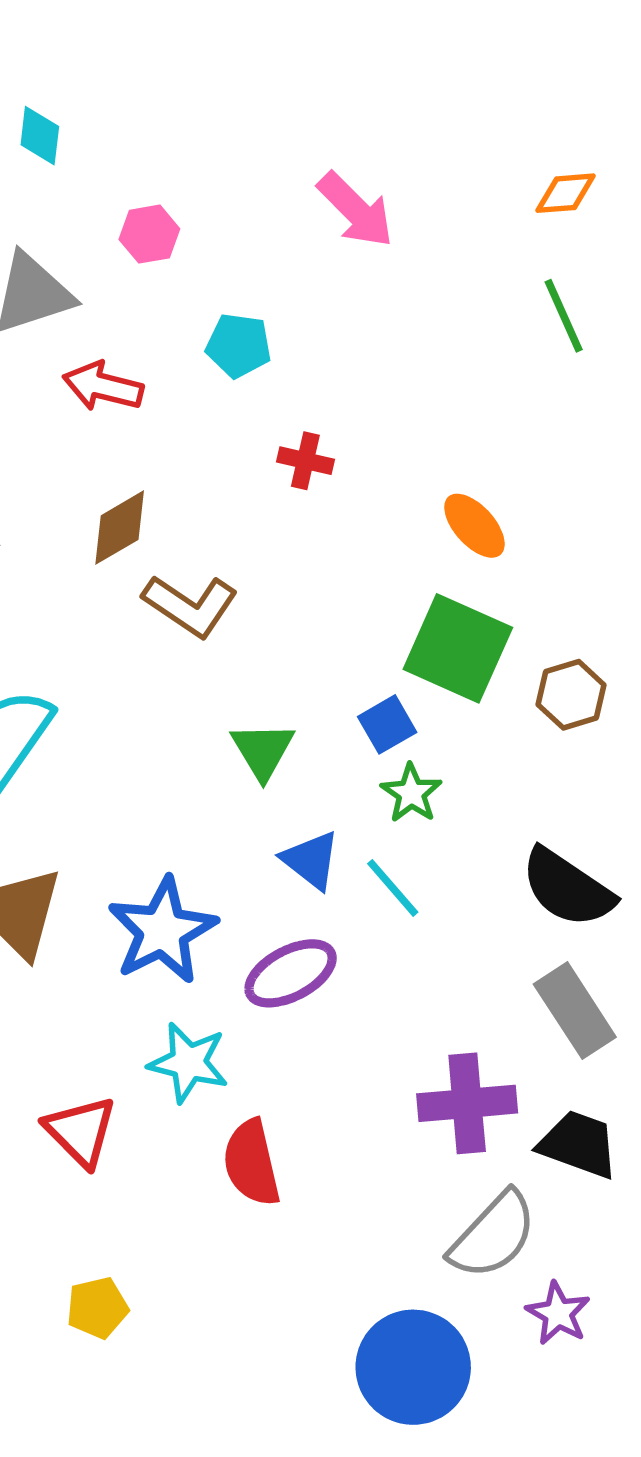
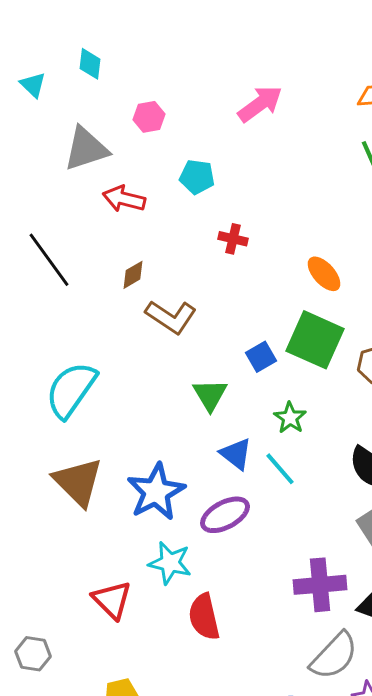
pink arrow: (356, 210) -> (260, 104), turned -81
brown diamond: (120, 528) -> (133, 275), size x0.7
blue square: (387, 724) -> (261, 357), moved

